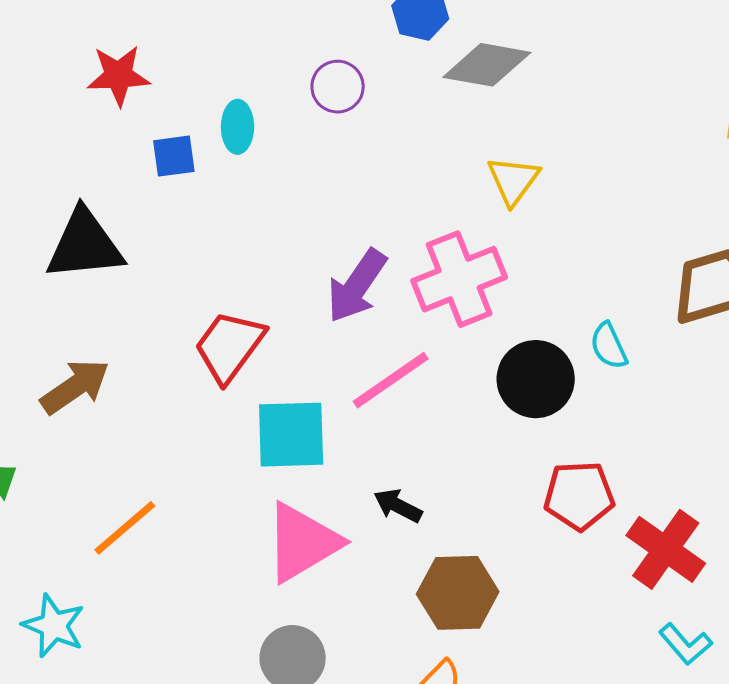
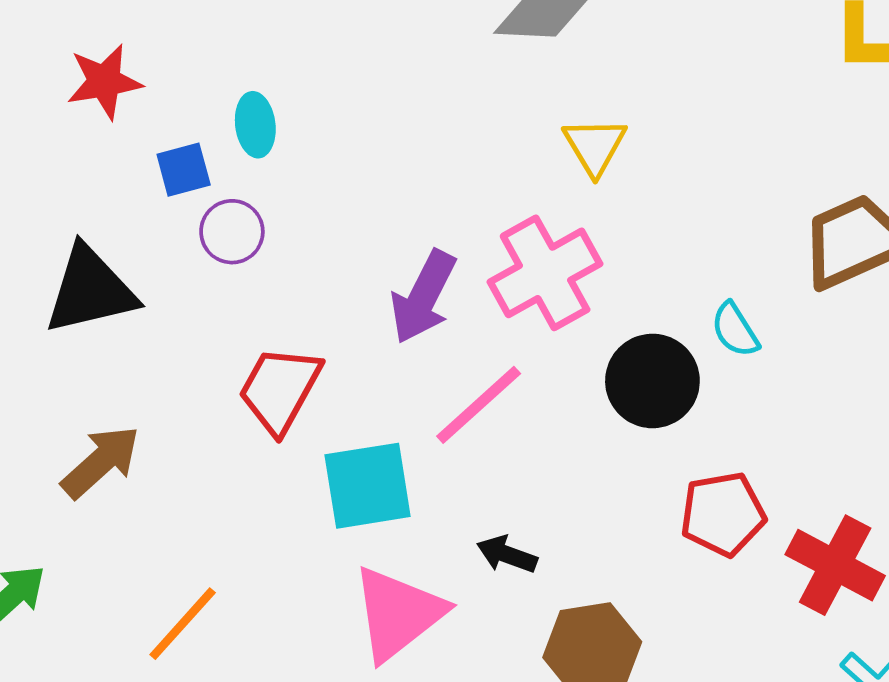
purple circle: (338, 87) -> (232, 232), moved

